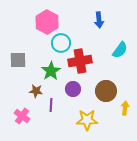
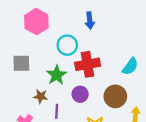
blue arrow: (99, 20) -> (90, 21), moved
pink hexagon: (47, 22) -> (36, 22), moved
cyan semicircle: (120, 50) -> (130, 66), moved

